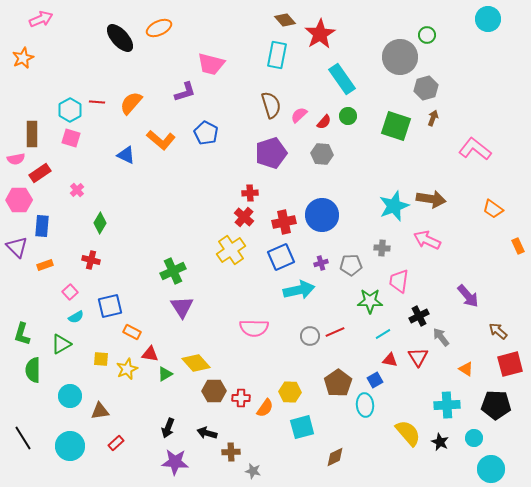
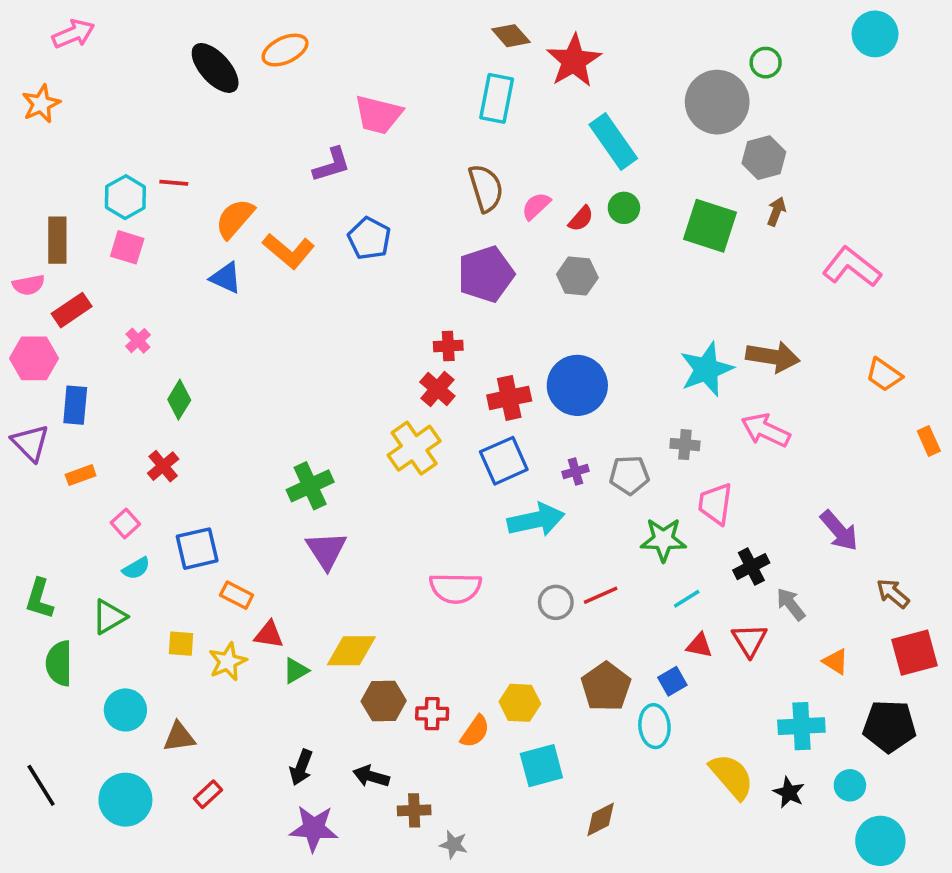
orange semicircle: (131, 103) -> (235, 219), moved
red cross: (91, 260) -> (163, 466), turned 36
yellow diamond: (196, 363) -> (351, 651), turned -48

